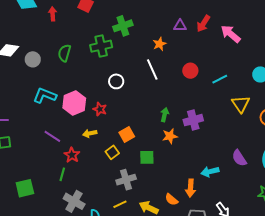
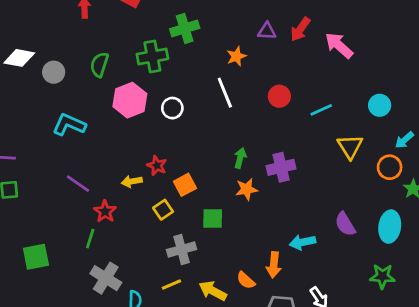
pink hexagon: (74, 103) -> (130, 100), moved
red star: (100, 109) -> (157, 166), moved

